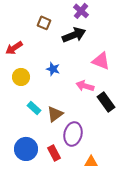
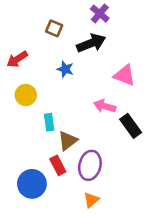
blue star: (53, 69) -> (65, 69), moved
cyan rectangle: (34, 108) -> (49, 122), moved, turned 40
red rectangle: (54, 153) -> (58, 165), moved
orange triangle: (91, 162) -> (91, 200), moved, turned -40

